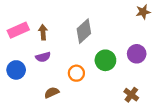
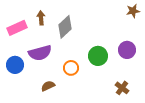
gray diamond: (84, 31) -> (65, 27), moved
brown arrow: (43, 32) -> (41, 18), moved
purple semicircle: (43, 57) -> (40, 53), size x1.6

